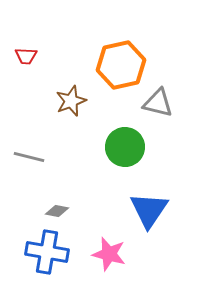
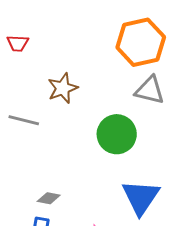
orange hexagon: (121, 65) -> (141, 42), moved
gray line: (29, 157) -> (24, 120), moved

